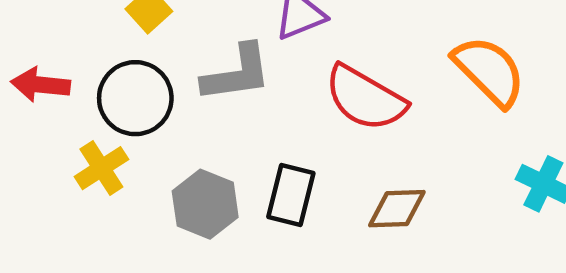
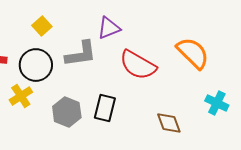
brown diamond: (397, 209) -> (169, 123), moved, turned 72

